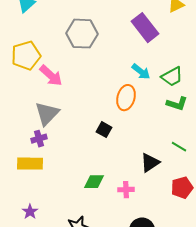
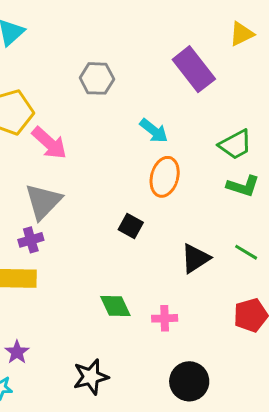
gray hexagon: (82, 34) -> (97, 78), size x0.7
cyan arrow: (141, 72) -> (154, 131), moved
black triangle: (150, 163) -> (195, 258), moved
green diamond: (94, 182) -> (115, 306), turned 65

